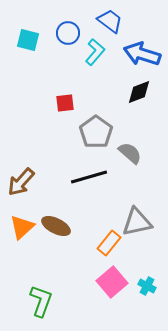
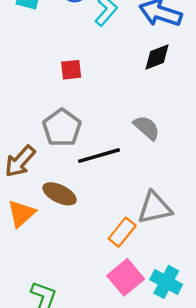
gray pentagon: (96, 132) -> (62, 128), moved
brown ellipse: (56, 226) -> (60, 194), moved
cyan cross: (147, 286) -> (166, 282), size x1.5

